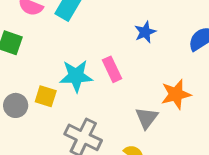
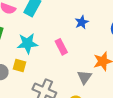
cyan star: (76, 76) -> (27, 43), moved

